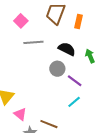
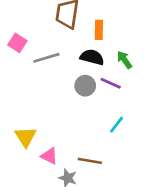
pink square: (21, 21) -> (17, 43), moved
orange rectangle: (79, 22) -> (99, 30), moved
purple line: (75, 81) -> (111, 83), moved

